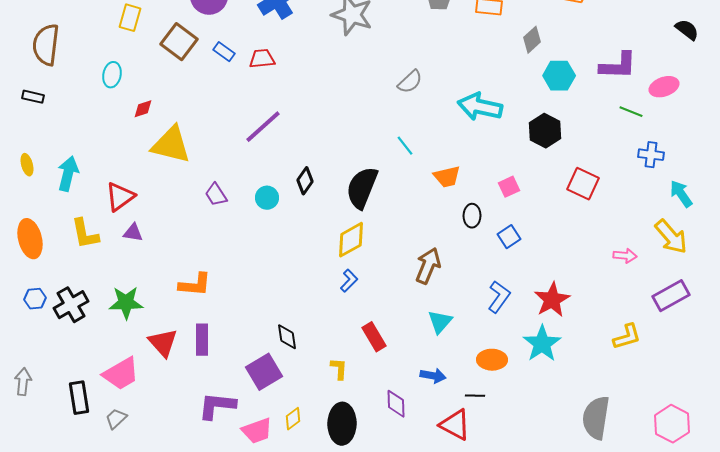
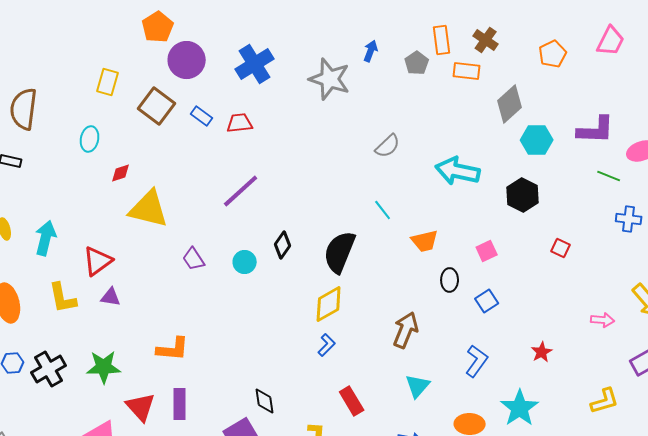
gray diamond: (532, 40) -> (510, 104), size x1.4
red square: (583, 184) -> (561, 248), size x0.6
red star: (552, 300) -> (542, 352), moved, size x0.6

